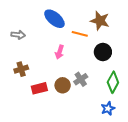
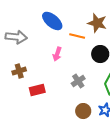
gray arrow: (18, 35) -> (16, 37), size x1.5
brown circle: (63, 85) -> (83, 111), moved

